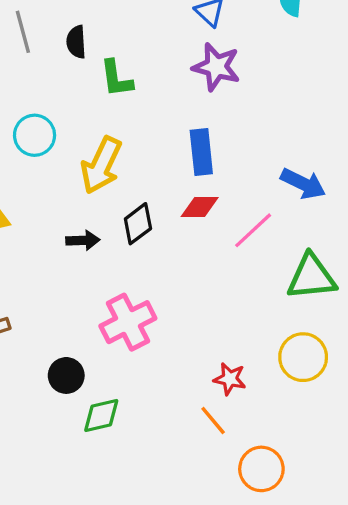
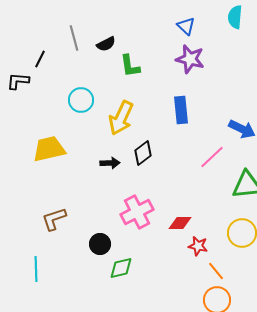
black semicircle: (76, 42) -> (106, 44), turned -114
red diamond: (200, 207) -> (180, 223), moved
orange line: (213, 421) -> (216, 271), moved

